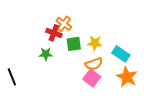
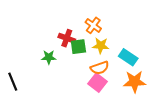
orange cross: (64, 24) -> (93, 25), moved
red cross: (54, 33) -> (67, 38), moved
orange star: (127, 77) -> (135, 82), turned -30

